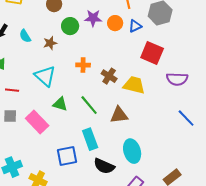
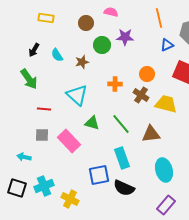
orange circle: (115, 23) -> (147, 74), moved
black semicircle: (104, 166) -> (124, 188), moved

